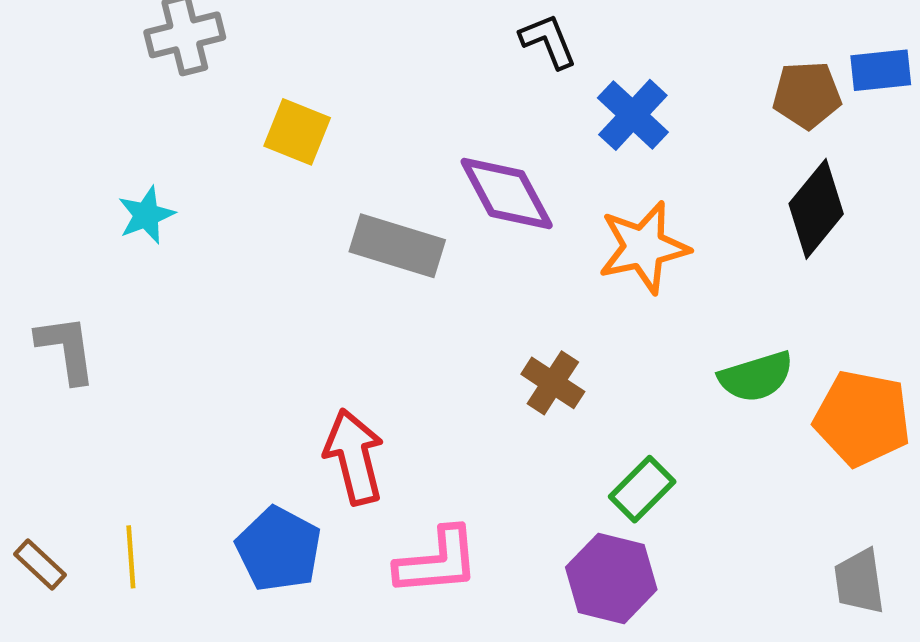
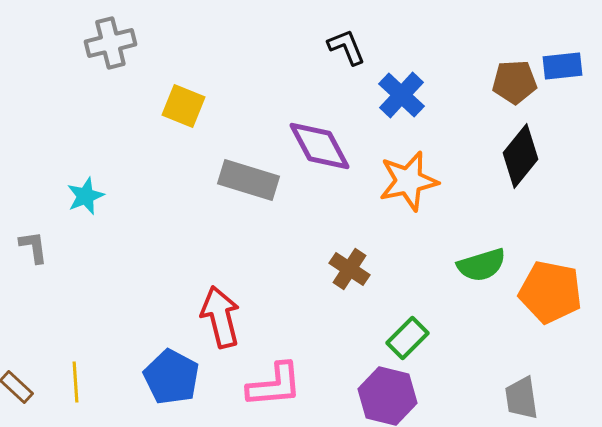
cyan star: (146, 215) -> (85, 196), moved
gray L-shape: (66, 349) -> (33, 247), size x0.7
gray trapezoid: (859, 582) -> (521, 398), moved

